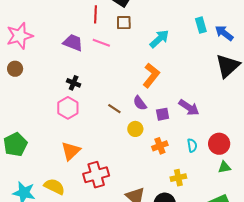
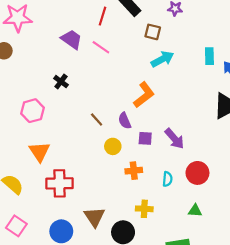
brown square: (124, 23) -> (153, 32), moved
pink hexagon: (68, 108) -> (32, 111), moved
red circle: (219, 144) -> (197, 173), moved
orange triangle: (71, 151) -> (39, 152), turned -35

